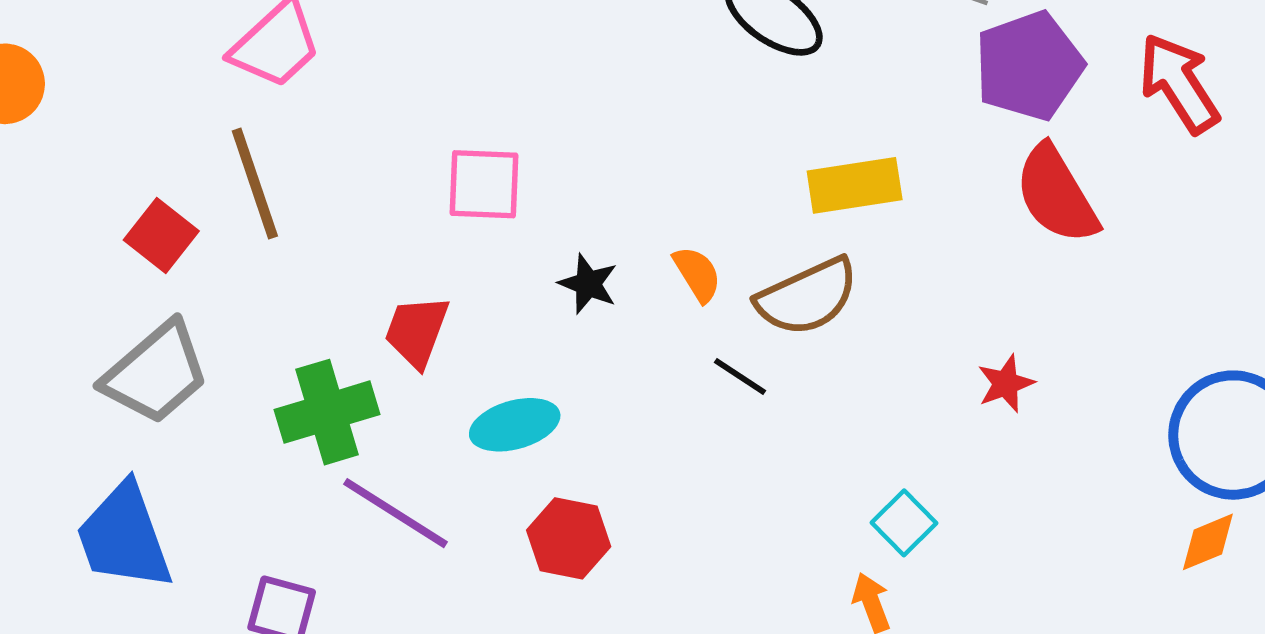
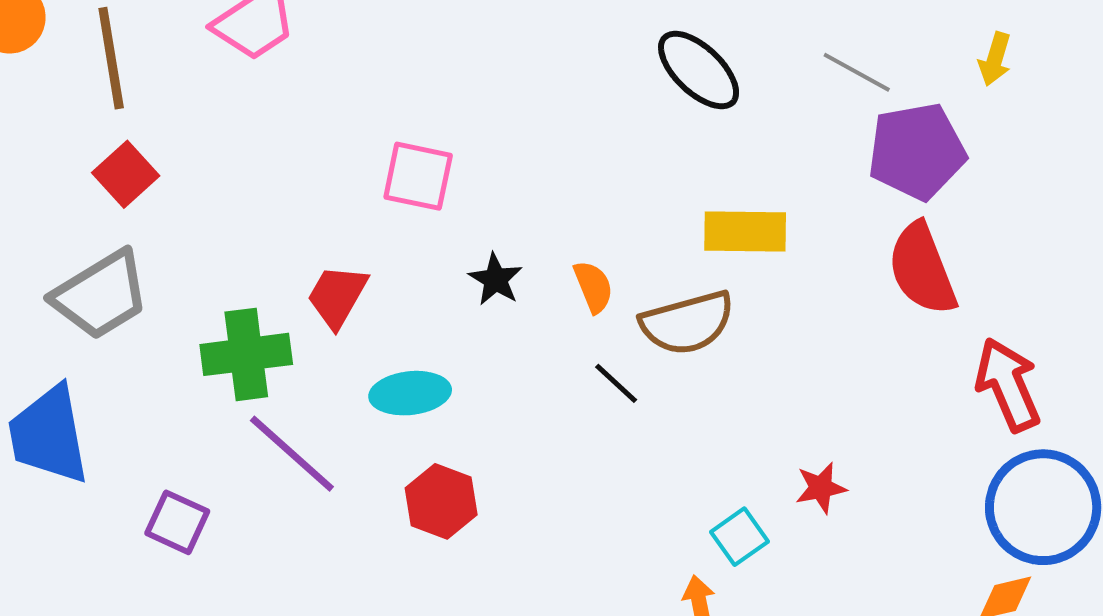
red arrow: (1179, 83) -> (1008, 385), moved
brown line: (255, 183) -> (111, 58), moved
red star: (1006, 384) -> (821, 488), moved

